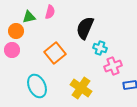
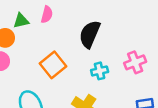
cyan cross: (100, 48) -> (100, 71), moved, turned -32
pink cross: (113, 66) -> (135, 62), moved

